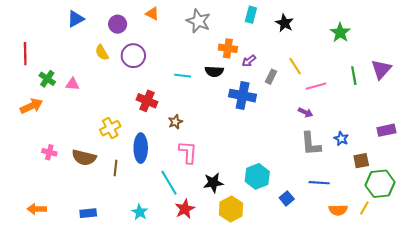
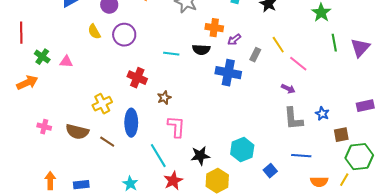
green line: (354, 76) -> (334, 43), moved
pink line: (316, 86) -> (298, 64), turned 54
brown line: (115, 168) -> (107, 142), turned -63
orange arrow: (37, 209) -> (50, 181), moved, turned 90

